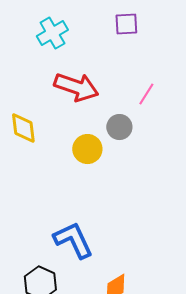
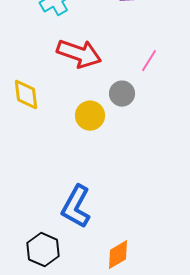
blue L-shape: (73, 240) -> (76, 207), turned -126

